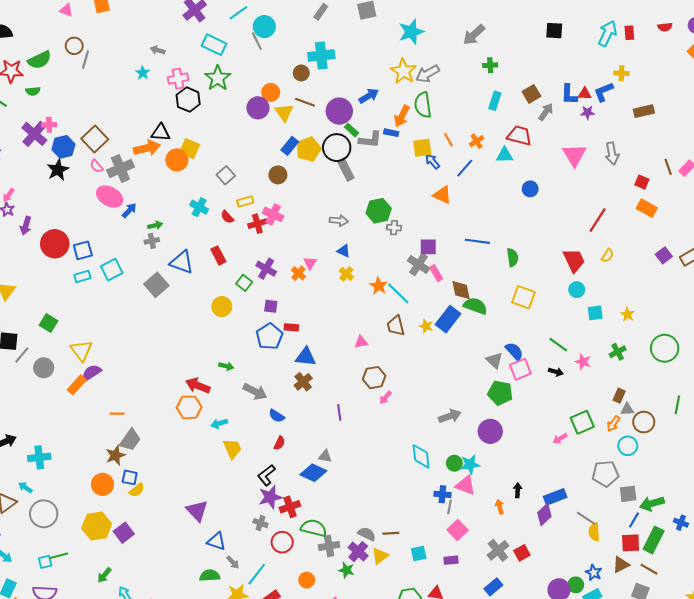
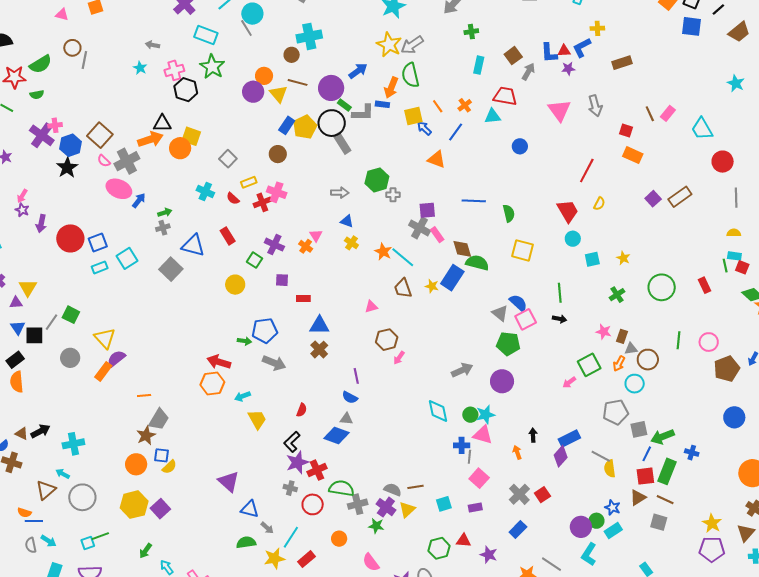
blue pentagon: (269, 336) -> (265, 331), moved, turned 30
green line: (558, 345) -> (560, 293), turned 54
gray line: (22, 355) -> (51, 322), moved
pink star: (583, 362) -> (604, 332), moved
blue semicircle: (277, 416) -> (350, 397), moved

